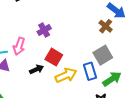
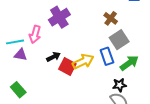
brown cross: (106, 26) -> (111, 18), moved
purple cross: (44, 30) -> (59, 17), size x1.5
red square: (54, 57) -> (67, 67), moved

